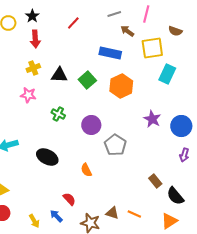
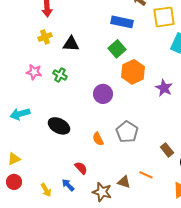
green square: (87, 80) -> (117, 49), moved
orange hexagon: (121, 86) -> (133, 72), moved
pink star: (28, 95) -> (34, 72), moved
green cross: (58, 114) -> (60, 75), moved
gray pentagon: (115, 145) -> (127, 132), moved
orange line: (134, 214) -> (146, 175), moved

